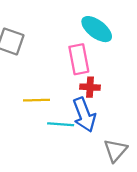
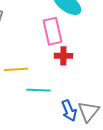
blue arrow: (84, 115) -> (69, 111), moved, size x0.7

